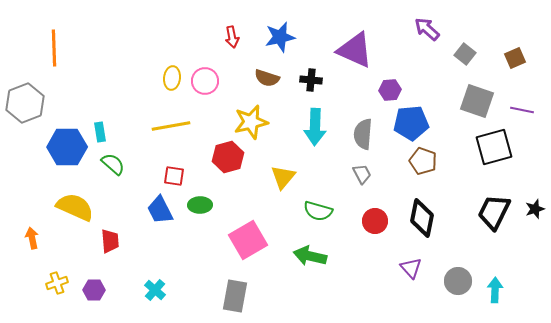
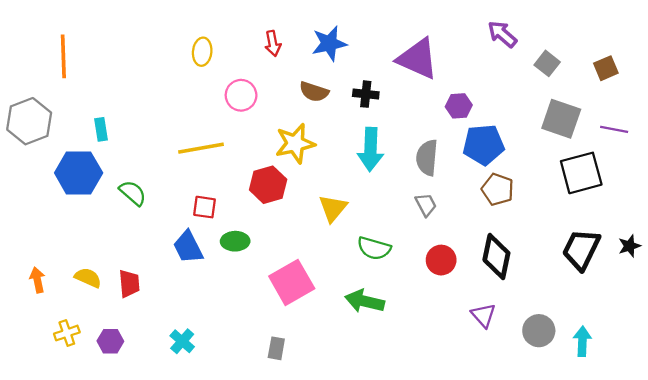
yellow ellipse: (172, 78) -> (202, 52), moved
cyan rectangle: (100, 132) -> (101, 129), moved
yellow semicircle: (75, 207) -> (88, 278), moved, size x0.6
gray rectangle: (235, 296) -> (276, 348), size x0.6

